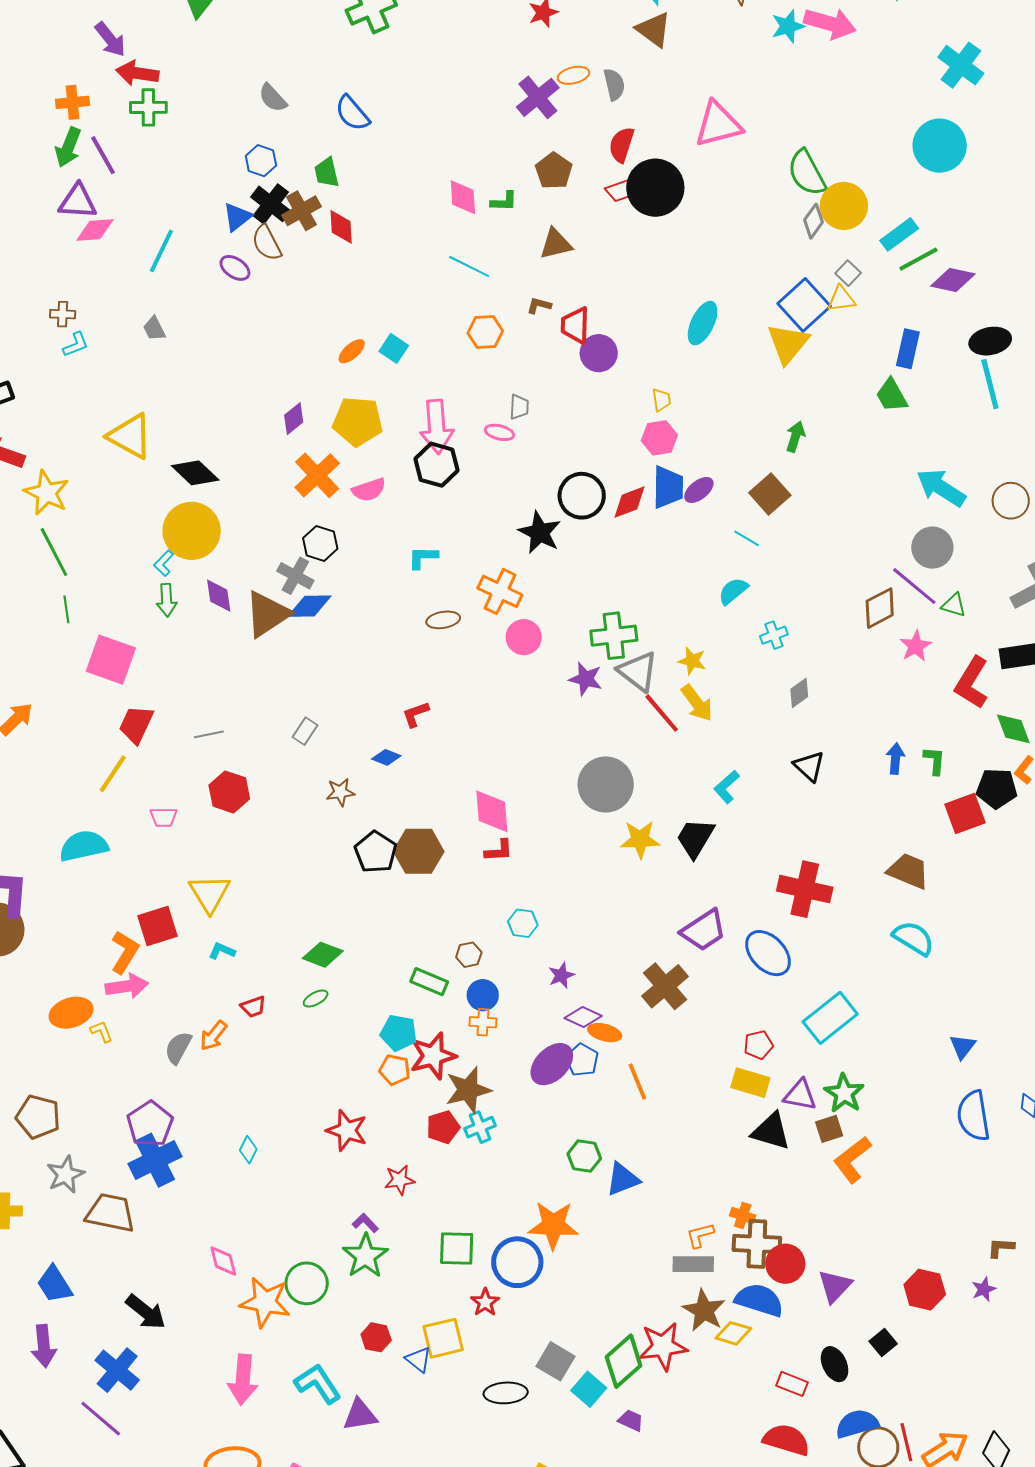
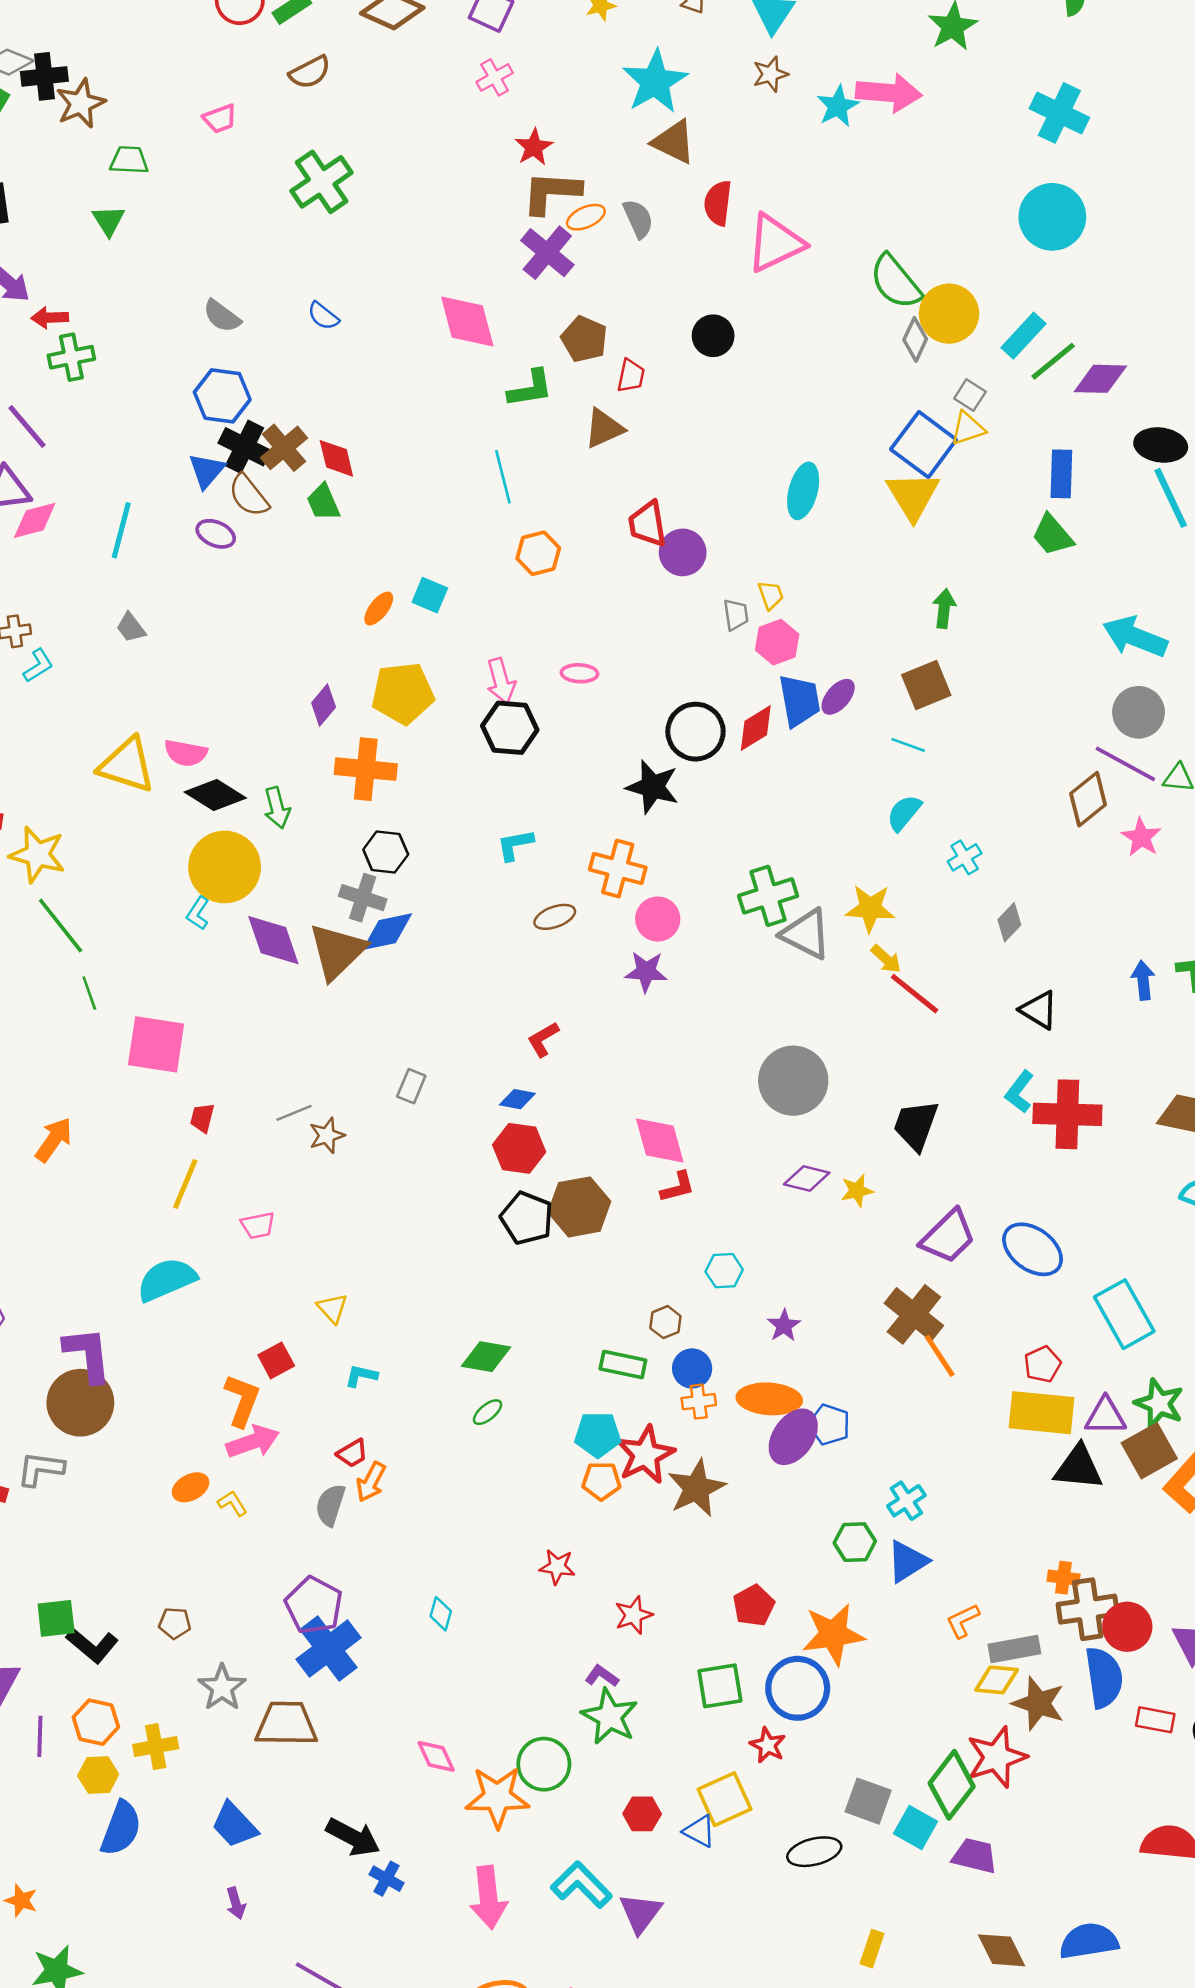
red arrow: (137, 73) -> (50, 318), size x0.7
blue semicircle: (352, 113) -> (323, 316), size x0.7
red semicircle: (622, 145) -> (718, 203), moved
blue hexagon: (261, 161) -> (222, 396), size x1.4
green trapezoid: (327, 172) -> (323, 502), moved
black circle: (655, 188) -> (713, 336), size x0.6
red trapezoid: (619, 191) -> (631, 376), moved, turned -48
pink diamond: (463, 197) -> (467, 321), moved, size x1.4
green L-shape: (504, 201) -> (530, 389), size x1.4
cyan line: (469, 266) -> (503, 477), turned 60
brown L-shape: (539, 305) -> (551, 192), moved, size x2.0
black ellipse: (990, 341) -> (1161, 445), turned 30
gray trapezoid: (519, 407) -> (736, 615), moved
pink arrow: (437, 427) -> (501, 681), size x0.7
orange cross: (317, 475) -> (366, 769), turned -30
pink semicircle: (369, 490) -> (186, 753), moved, turned 40
brown square: (770, 494) -> (926, 685), turned 30
purple diamond: (219, 596) -> (273, 940), size x1.4
green arrow: (167, 600) -> (277, 808), moved
yellow star: (692, 661) -> (870, 908), size x1.4
purple star: (586, 679) -> (646, 972), moved
yellow arrow: (697, 703) -> (886, 959), size x0.7
red line: (662, 713) -> (915, 994), moved
red trapezoid: (136, 724) -> (202, 1118), size x0.6
cyan L-shape: (727, 787) -> (1019, 1092), moved
red hexagon: (229, 792) -> (519, 1148), moved
brown star: (340, 792) -> (327, 1135), moved
yellow star: (640, 839) -> (857, 1191), moved, size x0.7
red cross: (805, 889) -> (1067, 1114), moved
yellow triangle: (209, 893) -> (332, 1308), size x0.6
red square: (158, 926) -> (276, 1360), size x0.7
red trapezoid: (253, 1007) -> (352, 1453), moved
orange ellipse: (71, 1013) -> (191, 1487), size x0.7
purple diamond: (583, 1017) -> (807, 1179), moved
cyan rectangle: (830, 1018) -> (1124, 1314), turned -70
orange ellipse: (605, 1033) -> (769, 1399), moved, size x1.5
orange line: (637, 1082) -> (940, 1356), moved
yellow rectangle: (750, 1083) -> (1042, 1413), size x1.4
brown pentagon: (38, 1117) -> (175, 1623), size x0.6
red pentagon: (443, 1127) -> (754, 1606), moved
cyan cross: (480, 1127) -> (906, 1501), moved
brown square: (829, 1129) -> (1149, 1451), size x1.5
red star: (347, 1130) -> (557, 1567), size x0.7
orange L-shape: (700, 1235) -> (963, 1621), moved
blue semicircle: (759, 1300) -> (1104, 1677), turned 75
yellow diamond: (733, 1333) -> (997, 1680), moved
purple arrow: (44, 1346) -> (236, 1903), size x0.6
blue cross: (117, 1370) -> (386, 1879), moved, size x0.6
red rectangle: (792, 1384) -> (1155, 1720), moved
purple triangle: (360, 1415) -> (641, 1913), turned -33
purple trapezoid: (631, 1420) -> (975, 1856), size x1.4

